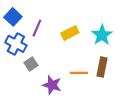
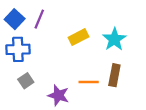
purple line: (37, 28) -> (39, 19), moved
blue cross: (16, 44) -> (18, 49), turned -30
gray square: (31, 64) -> (26, 81), moved

